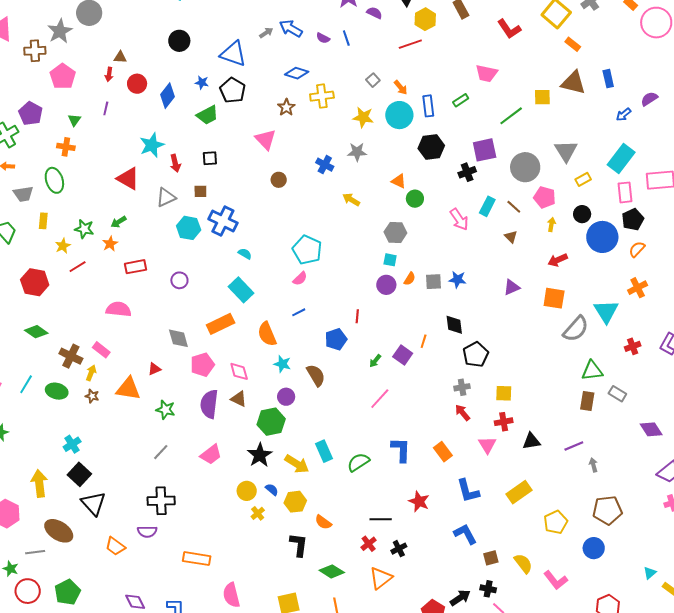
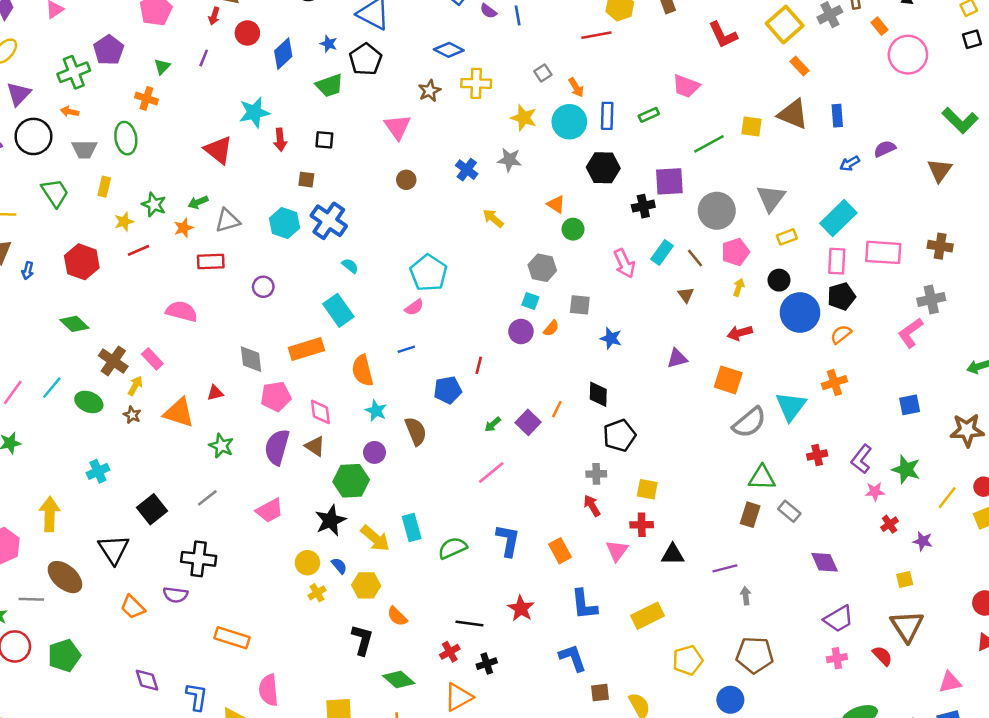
gray triangle: (166, 197) -> (228, 221), moved
pink pentagon: (545, 197) -> (735, 252), turned 30
gray square: (433, 282) -> (580, 305), moved
black square: (79, 474) -> (152, 509), moved

